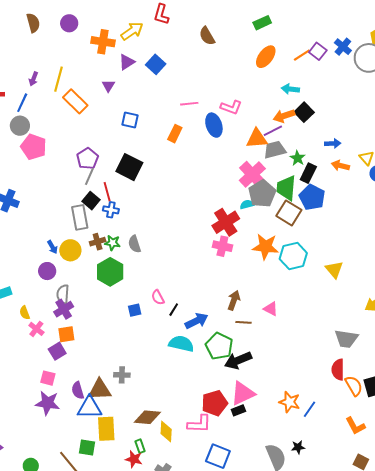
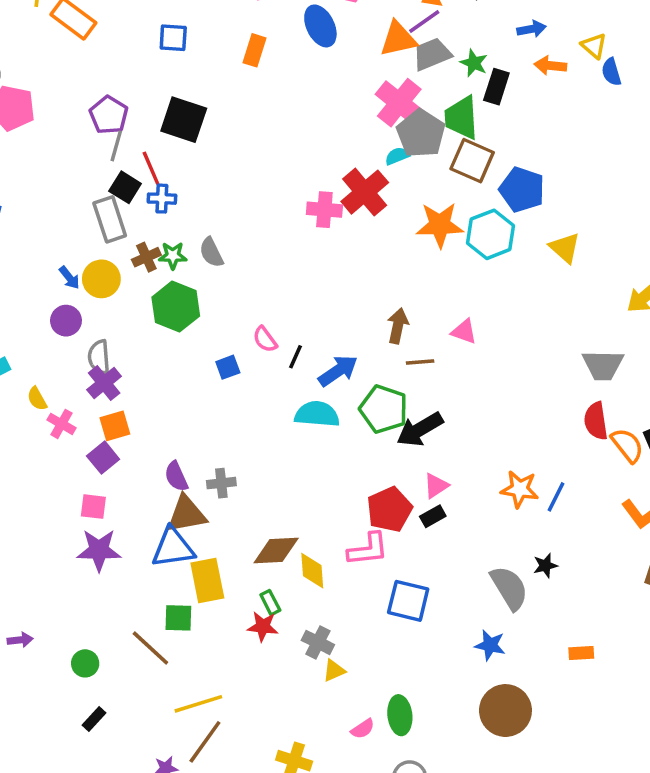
blue pentagon: (312, 197) -> (522, 190), moved
pink cross: (222, 246) -> (324, 210), moved
purple semicircle: (78, 390) -> (176, 476), moved
pink triangle: (243, 393) -> (436, 486), size x0.6

